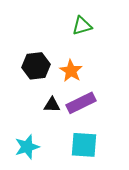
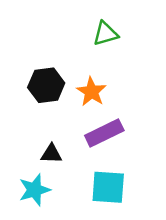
black triangle: (52, 105) -> (51, 154), moved

